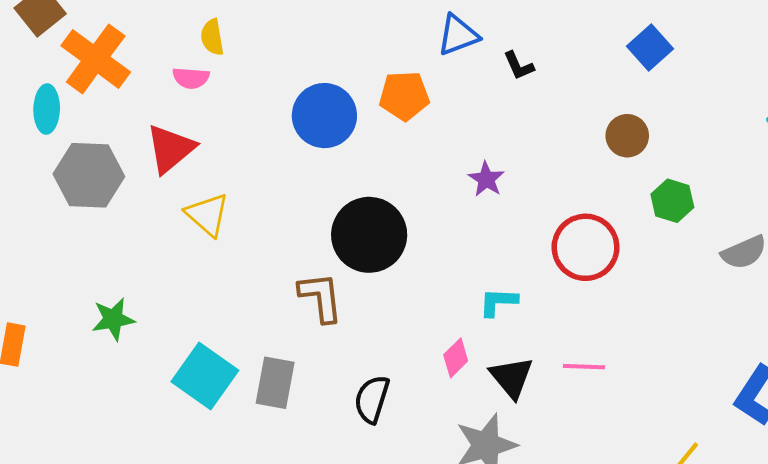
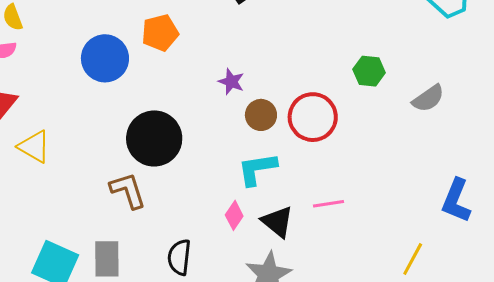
brown circle: (627, 136) -> (261, 115), moved
cyan L-shape: (498, 302) -> (257, 169), size x1.4

